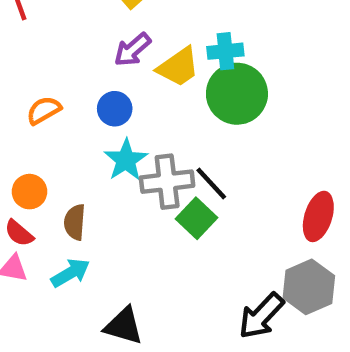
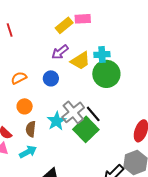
cyan star: (126, 160) -> (56, 121), moved
gray cross: (167, 182) -> (73, 112), turned -35
orange circle: (29, 192) -> (25, 106), moved
green square: (197, 218) -> (86, 129), size x1.4

